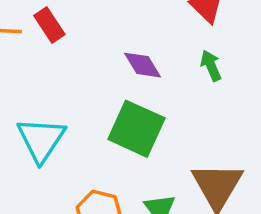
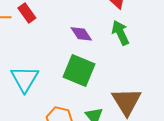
green arrow: (211, 65) -> (120, 33), size x1.4

